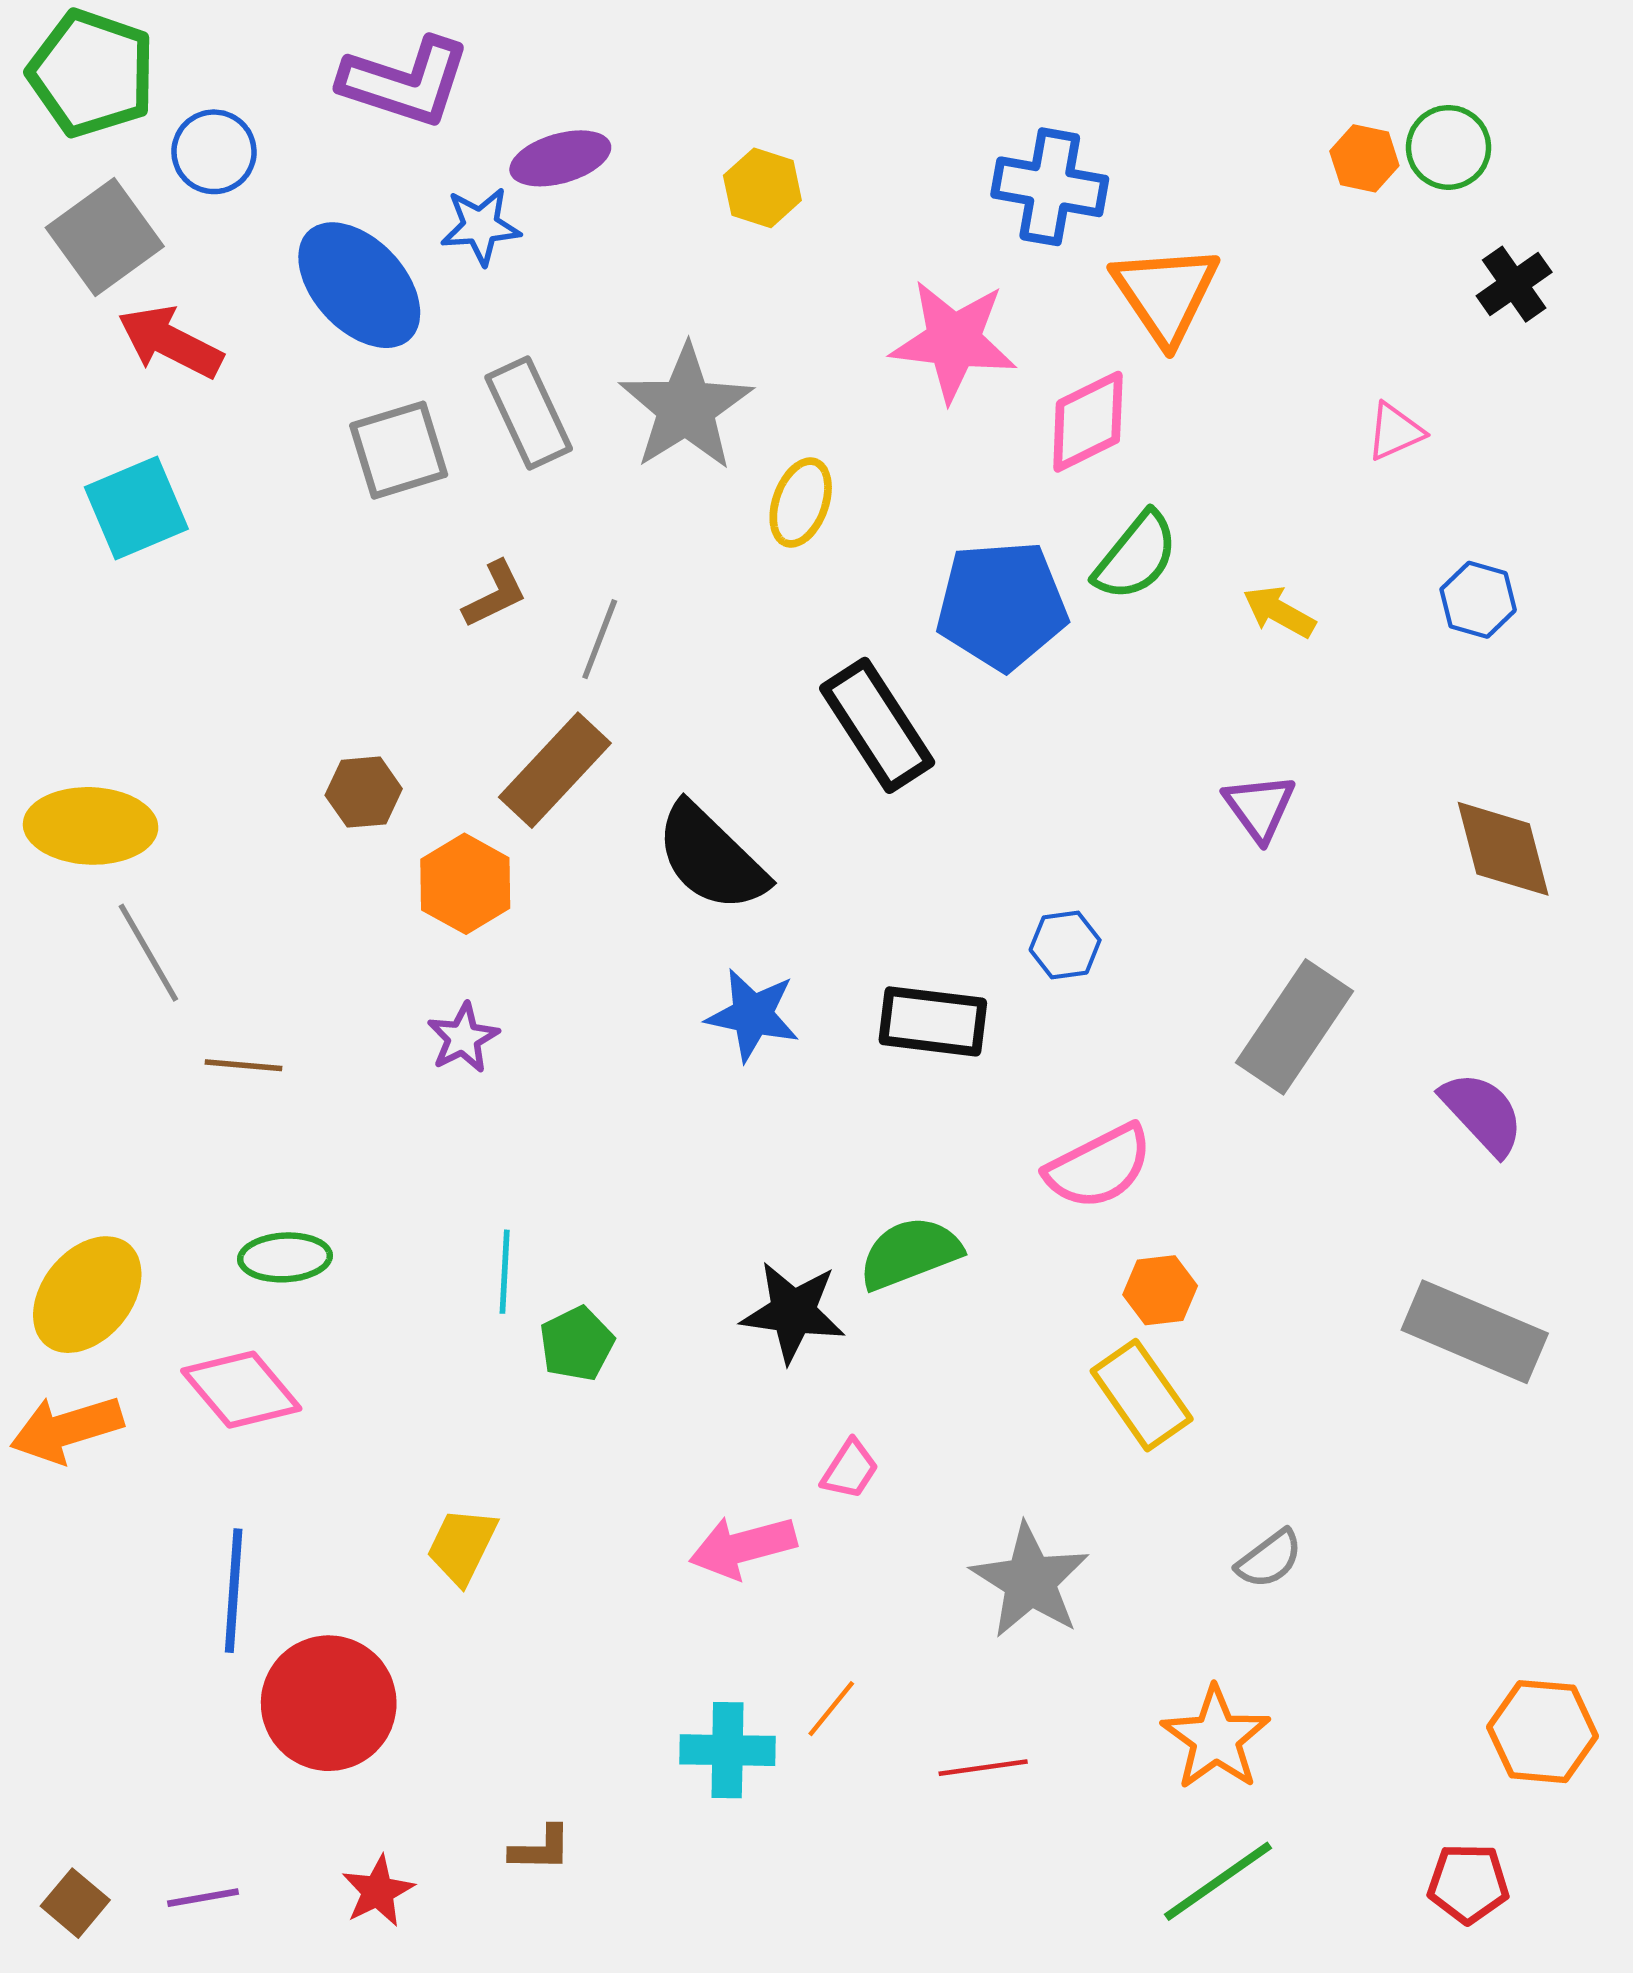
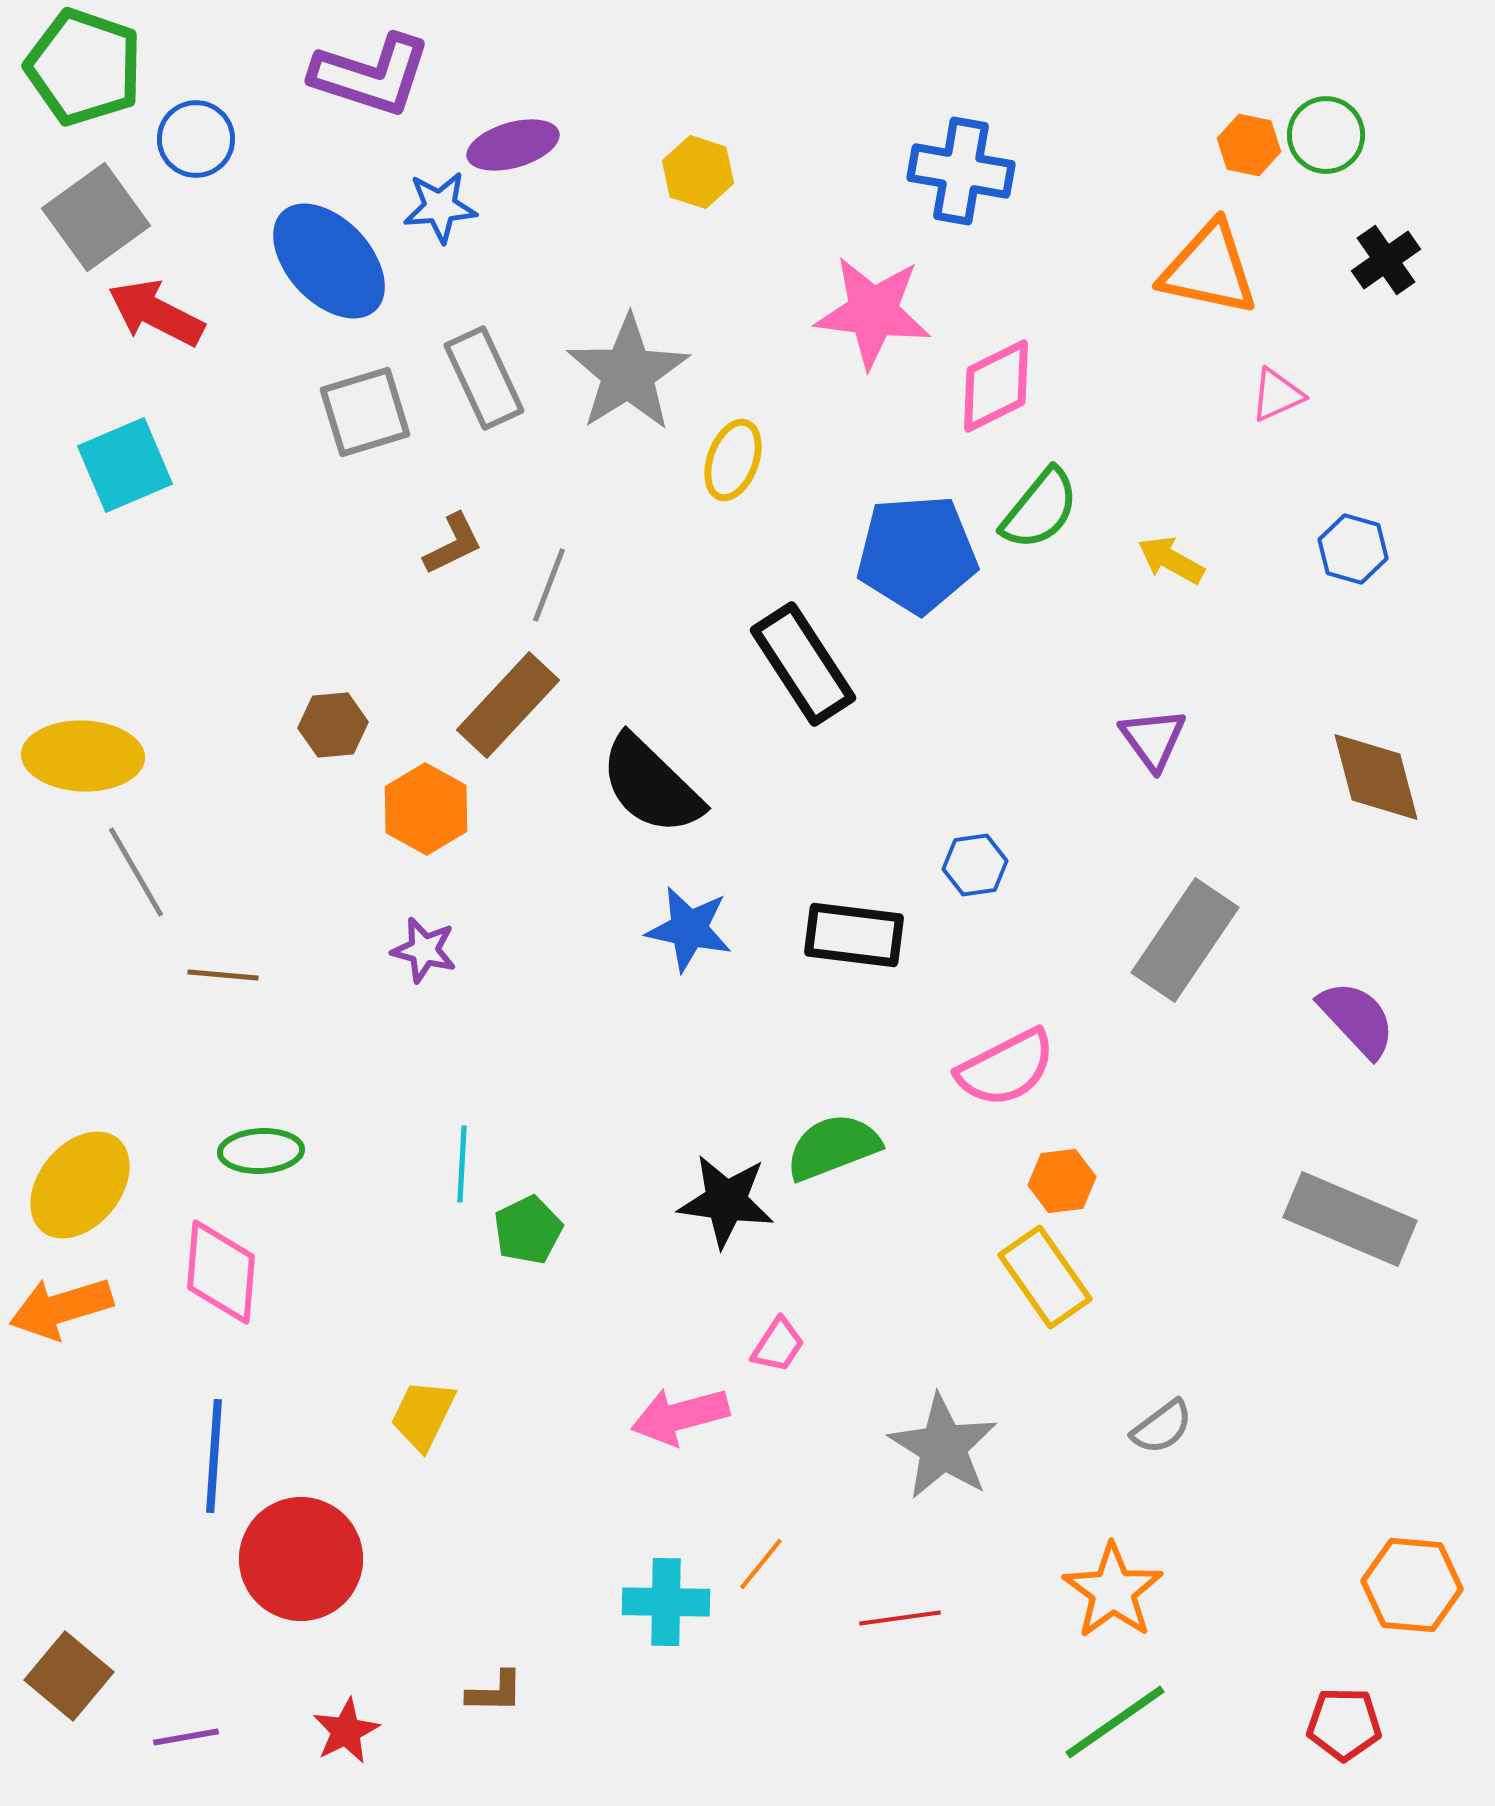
orange triangle: (1166, 294) -> (1209, 269), moved, turned -44
purple star: (463, 1038) -> (424, 950), turned -30
pink diamond: (241, 1390) -> (221, 1272), turned 45
brown square: (75, 1903) -> (69, 1676), moved, size x1.4

